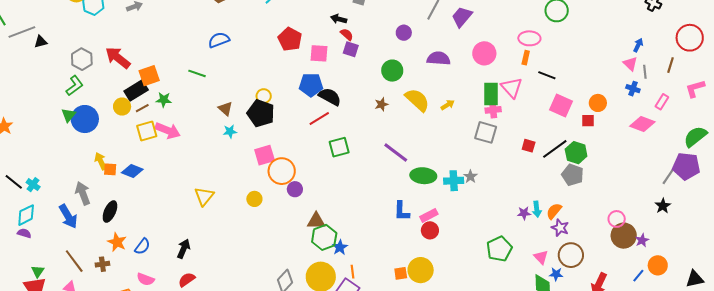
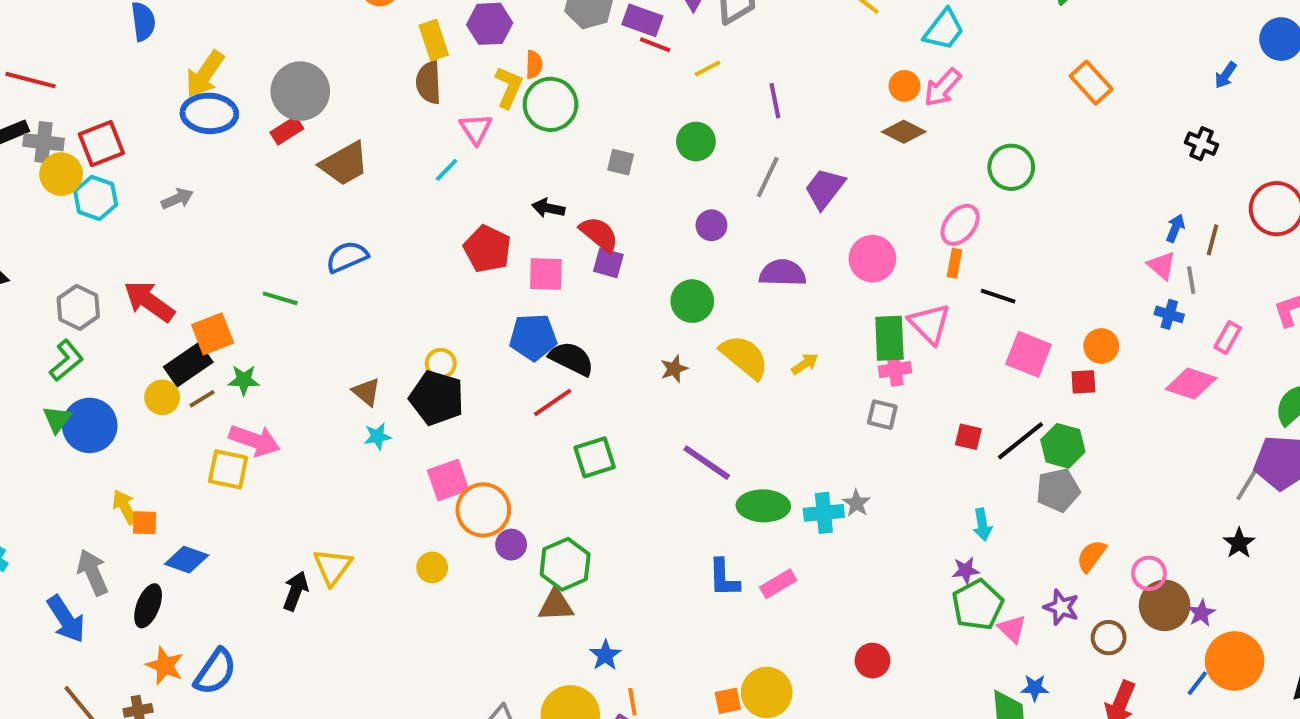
black arrow: (339, 19) -> (548, 208), moved
red semicircle: (347, 34) -> (599, 234), size x1.5
pink ellipse: (529, 38) -> (960, 225), turned -50
brown line: (670, 65) -> (1212, 240), moved
green line: (197, 73) -> (280, 298), moved
yellow square: (147, 131) -> (228, 469), moved, turned 30
gray square: (486, 132) -> (882, 415), size x0.7
blue diamond: (132, 171) -> (187, 560), moved
gray pentagon: (573, 175) -> (1058, 490), turned -30
cyan arrow: (537, 209) -> (982, 525), moved
orange semicircle: (554, 211) -> (1091, 556), moved
purple star: (560, 228) -> (1061, 607), moved
red circle: (430, 230) -> (872, 661), moved
green hexagon: (324, 237) -> (565, 564), moved
blue semicircle: (142, 246) -> (215, 672), size x1.4
black arrow: (184, 249) -> (296, 591), moved
green pentagon: (499, 249) -> (978, 605), moved
brown circle: (571, 255) -> (1109, 638), moved, size x0.7
pink triangle: (541, 257) -> (1012, 629), moved
orange circle: (658, 265) -> (1235, 661), size x1.5

